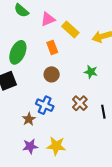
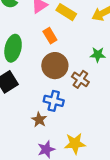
brown circle: (52, 74) -> (55, 66), size x1.5
brown cross: (80, 103) -> (80, 79), moved

